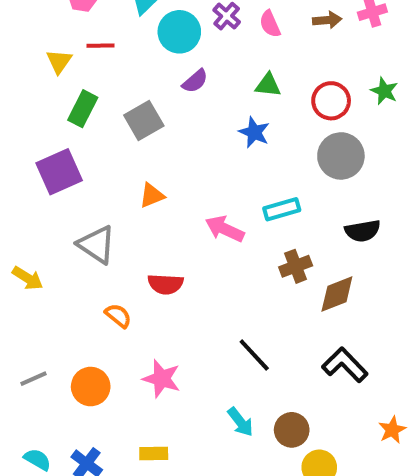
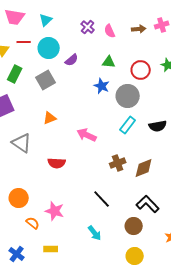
cyan circle: (179, 32) -> (49, 48), moved
gray circle: (341, 156) -> (128, 96), moved
cyan rectangle: (282, 209) -> (128, 125), moved, turned -36
black semicircle: (363, 231) -> (158, 126), moved
brown cross: (296, 266) -> (118, 163), moved
orange semicircle: (118, 316) -> (33, 223), moved
orange circle: (91, 387) -> (19, 198), moved
brown circle: (292, 430) -> (134, 226), moved

